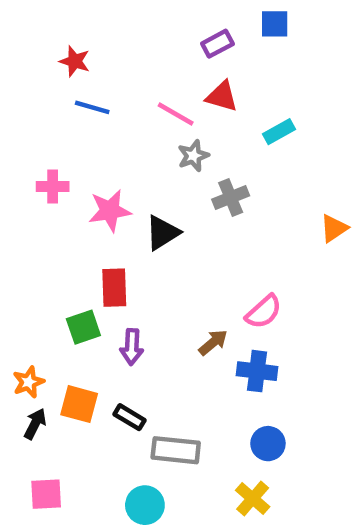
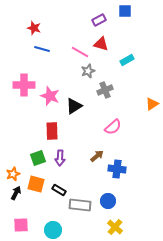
pink cross: (53, 187) -> (24, 85), size x1.5
pink star: (110, 211) -> (50, 96), turned 30
pink semicircle: (264, 312) -> (113, 127), moved
green square: (83, 327) -> (38, 158), moved
blue circle: (268, 444) -> (108, 201), moved
cyan circle: (145, 505) -> (53, 230), moved

